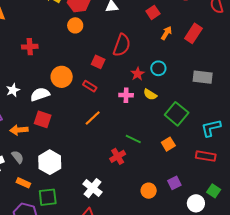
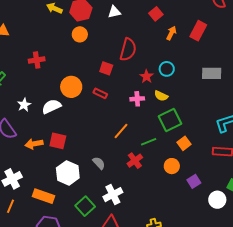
green square: (177, 114) -> (170, 120), moved, turned 30
orange line: (93, 118) -> (121, 131), moved
red square: (43, 119) -> (58, 141), moved
green line: (133, 139) -> (149, 142), turned -42
gray semicircle: (18, 157) -> (99, 163), moved
orange rectangle: (23, 183) -> (44, 196), size x1.5
white cross: (92, 188) -> (113, 195), turned 30
orange circle: (149, 191) -> (172, 166), moved
green square: (48, 197) -> (85, 206), moved, turned -30

